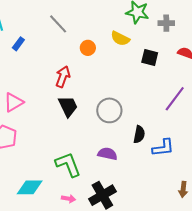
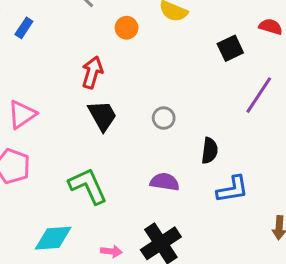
black square: (150, 57) -> (230, 48), moved, turned -36
gray circle: (109, 110) -> (164, 118), size x0.6
blue L-shape: (163, 148) -> (233, 189), moved
green L-shape: (68, 165) -> (88, 186), moved

